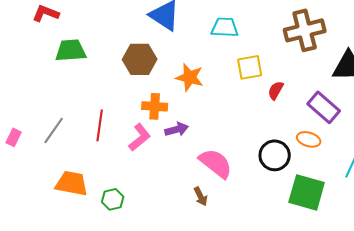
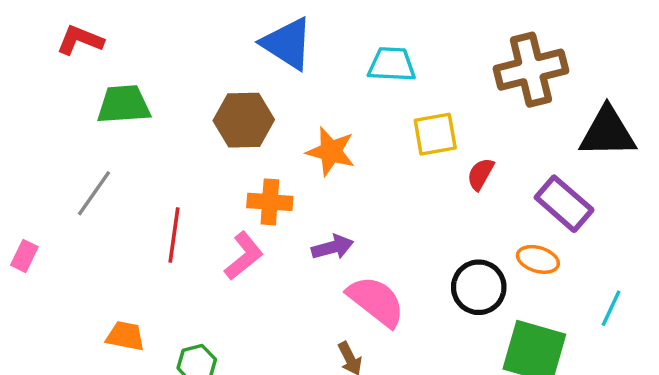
purple arrow: (177, 129) -> (333, 247), moved
gray line: (54, 130) -> (94, 193), moved
orange trapezoid: (72, 183) -> (125, 336), size x0.7

